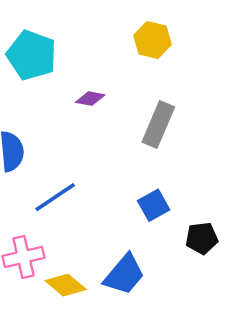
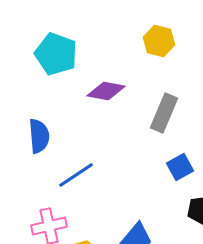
purple diamond: (90, 99) -> (106, 91), size x1.5
blue square: (154, 205) -> (180, 167), moved

